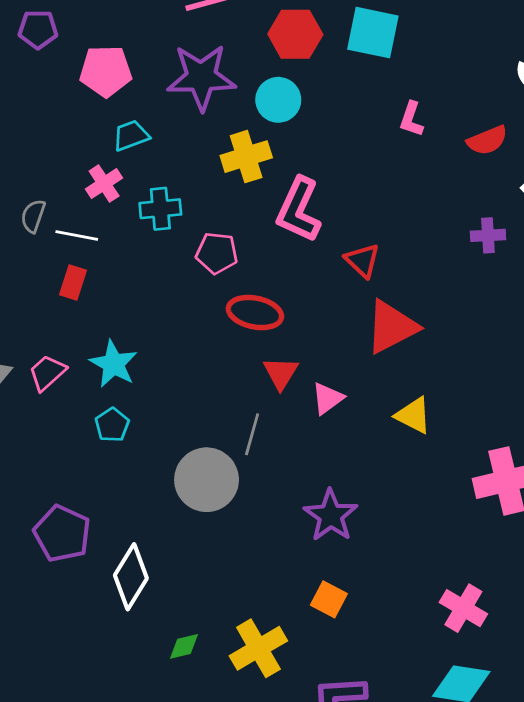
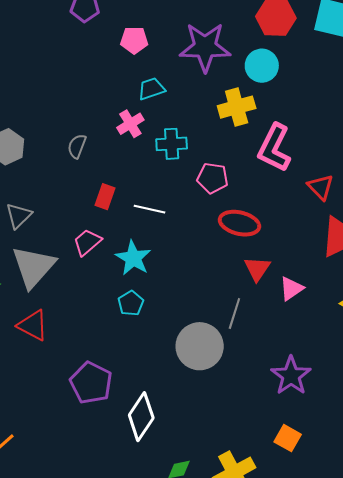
pink pentagon: (106, 71) -> (134, 40), size x0.7
white line: (77, 235) -> (150, 209), moved
pink trapezoid: (47, 373) -> (87, 242), moved

